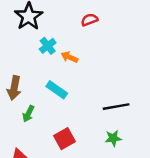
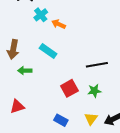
green arrow: (28, 114) -> (25, 71), turned 64
red square: (64, 139) -> (69, 88), moved

